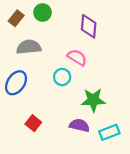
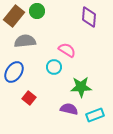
brown rectangle: (16, 18) -> (14, 16), size x1.5
purple diamond: (89, 26) -> (89, 17), moved
red square: (33, 123) -> (29, 98), moved

